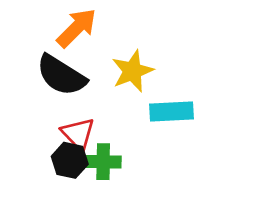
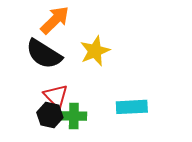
cyan rectangle: (171, 112) -> (132, 107), moved

